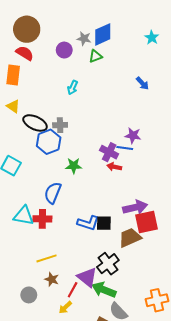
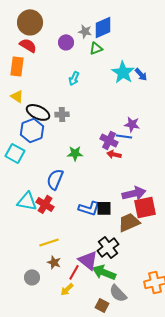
cyan star: (152, 38) -> (123, 72), moved, size x1.6
blue hexagon: (49, 142) -> (32, 130), moved
red cross: (42, 219) -> (45, 204), turned 30

